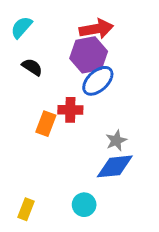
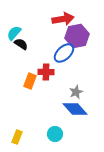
cyan semicircle: (21, 27) -> (14, 33), moved
purple hexagon: (89, 55) -> (77, 36), moved
blue diamond: (115, 166) -> (75, 109), turned 55

